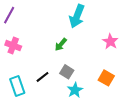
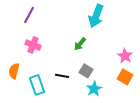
pink star: (110, 41) -> (125, 56), moved
black line: (43, 77) -> (62, 76), turned 48

